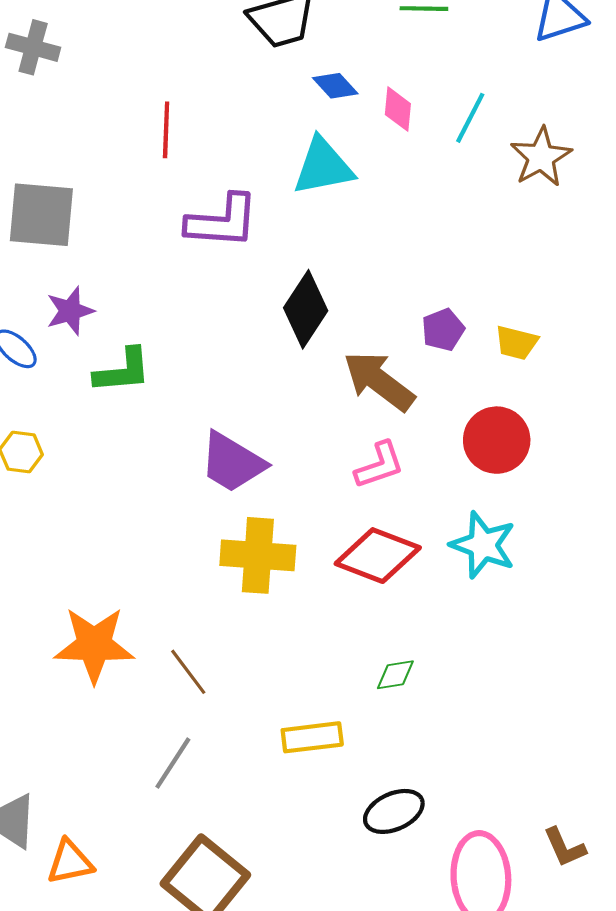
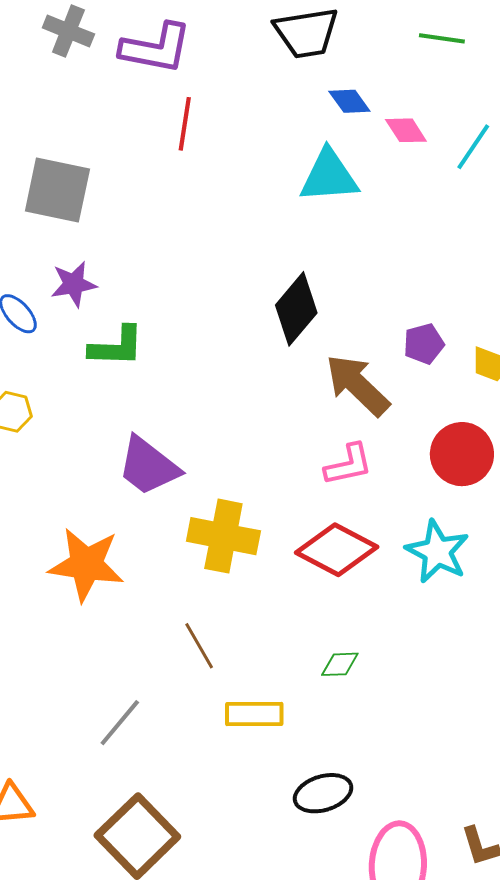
pink diamond: (398, 109) -> (406, 130), turned -45
purple L-shape: (222, 221) -> (156, 48), moved
purple trapezoid: (232, 462) -> (148, 466), moved
orange star: (94, 645) -> (86, 564), moved
brown line: (188, 672) -> (199, 646), moved

